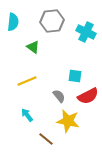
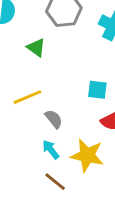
gray semicircle: (59, 96) -> (54, 119), moved
cyan arrow: (27, 115) -> (51, 150), moved

